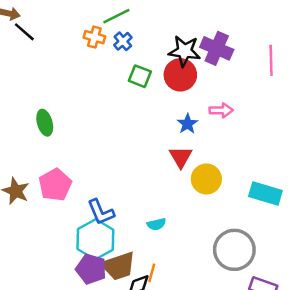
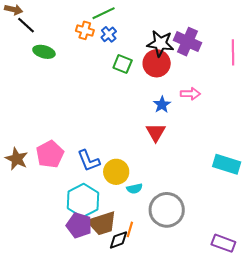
green ellipse: (45, 123) -> (44, 52), moved, turned -60
yellow circle: (206, 179) -> (116, 172), moved
blue L-shape: (101, 212) -> (89, 161), moved
gray circle: (234, 250) -> (167, 210), moved

